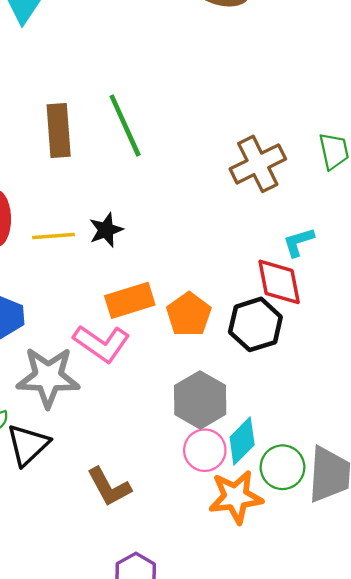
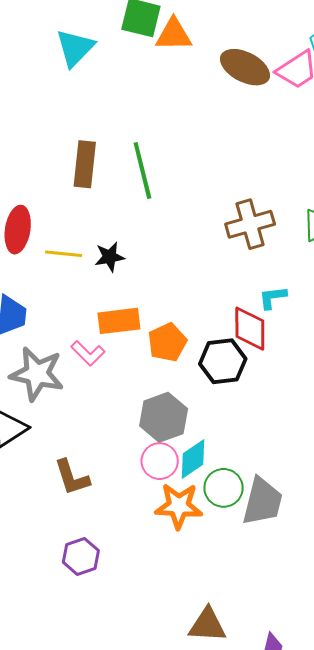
pink L-shape: (101, 343) -> (88, 353), size x0.7

